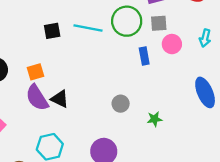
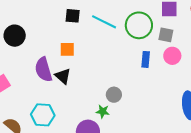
orange square: (36, 72) -> (67, 49), moved
green star: (155, 119) -> (103, 111), moved

